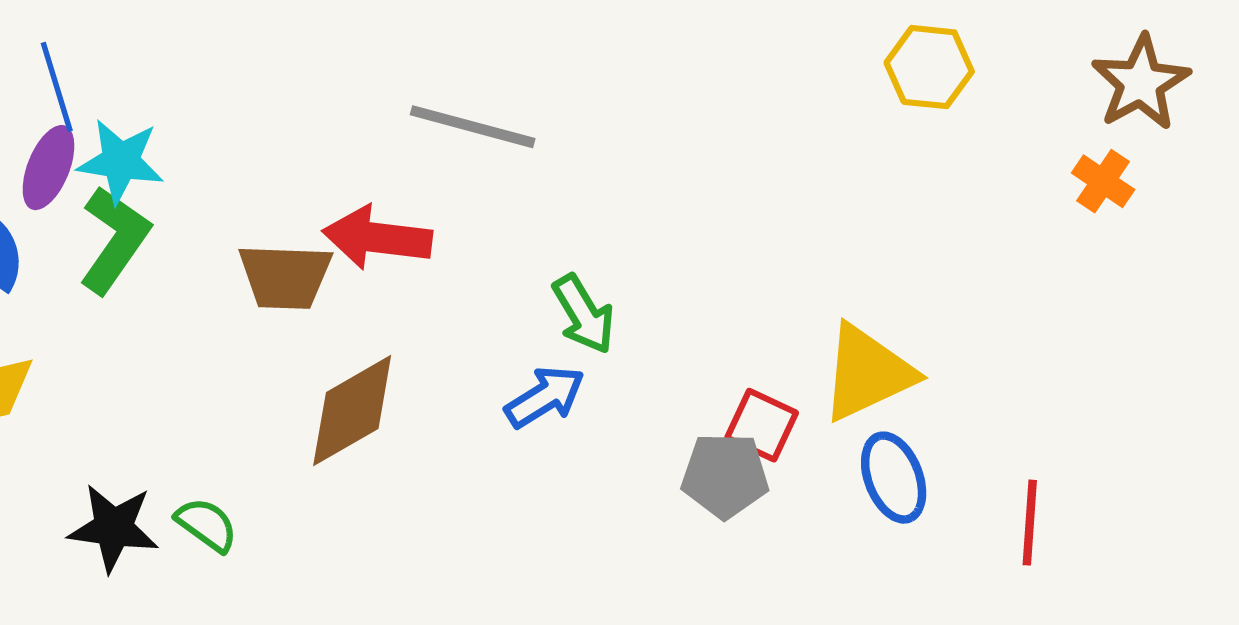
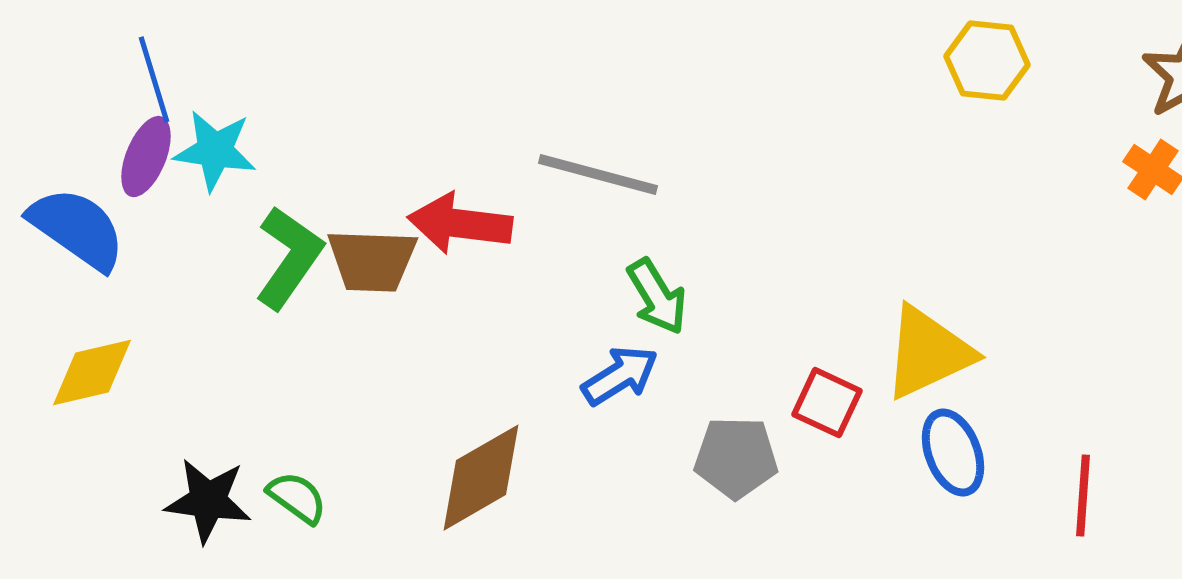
gray line: (473, 127) -> (598, 175), moved
green L-shape: (114, 240) -> (289, 258), moved
brown diamond: (352, 411) -> (481, 478), moved
gray pentagon: (725, 475) -> (736, 458), moved

